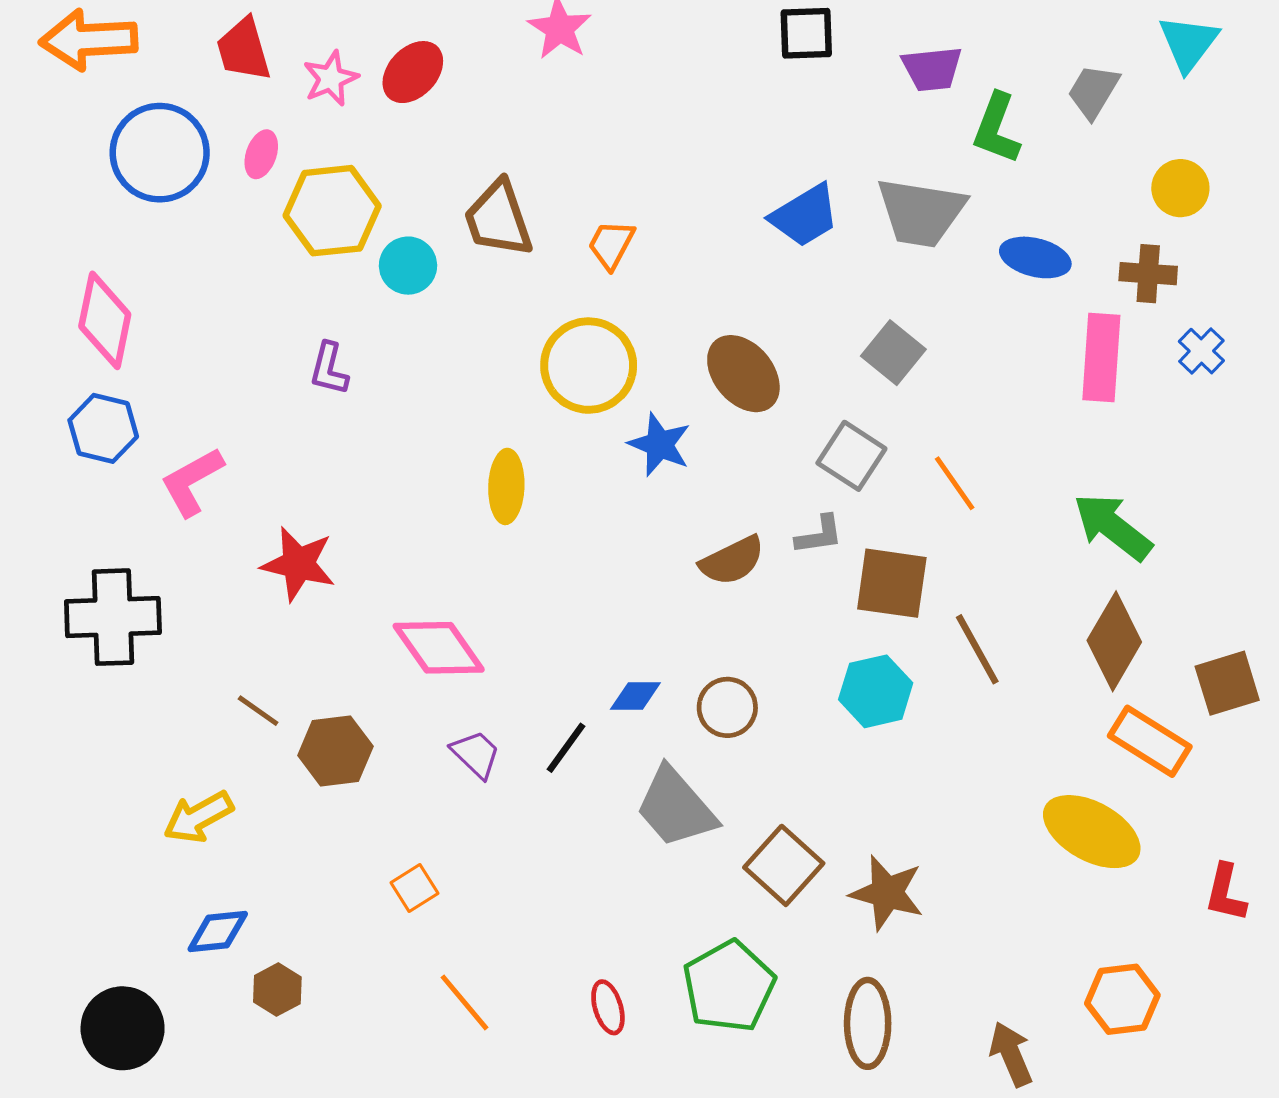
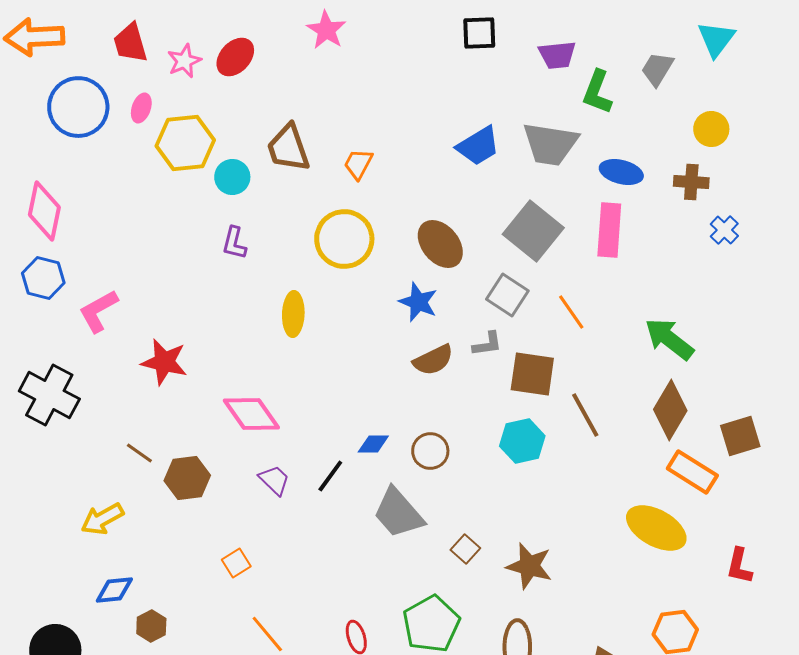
gray square: (893, 353) -> (533, 231), size x1.5
pink rectangle: (1101, 357) -> (609, 230), moved
purple L-shape: (329, 369) -> (234, 243), moved
blue star: (660, 445) -> (418, 302), moved
black cross: (113, 617) -> (49, 395), turned 30
brown square: (784, 865) -> (465, 549), size x0.6

